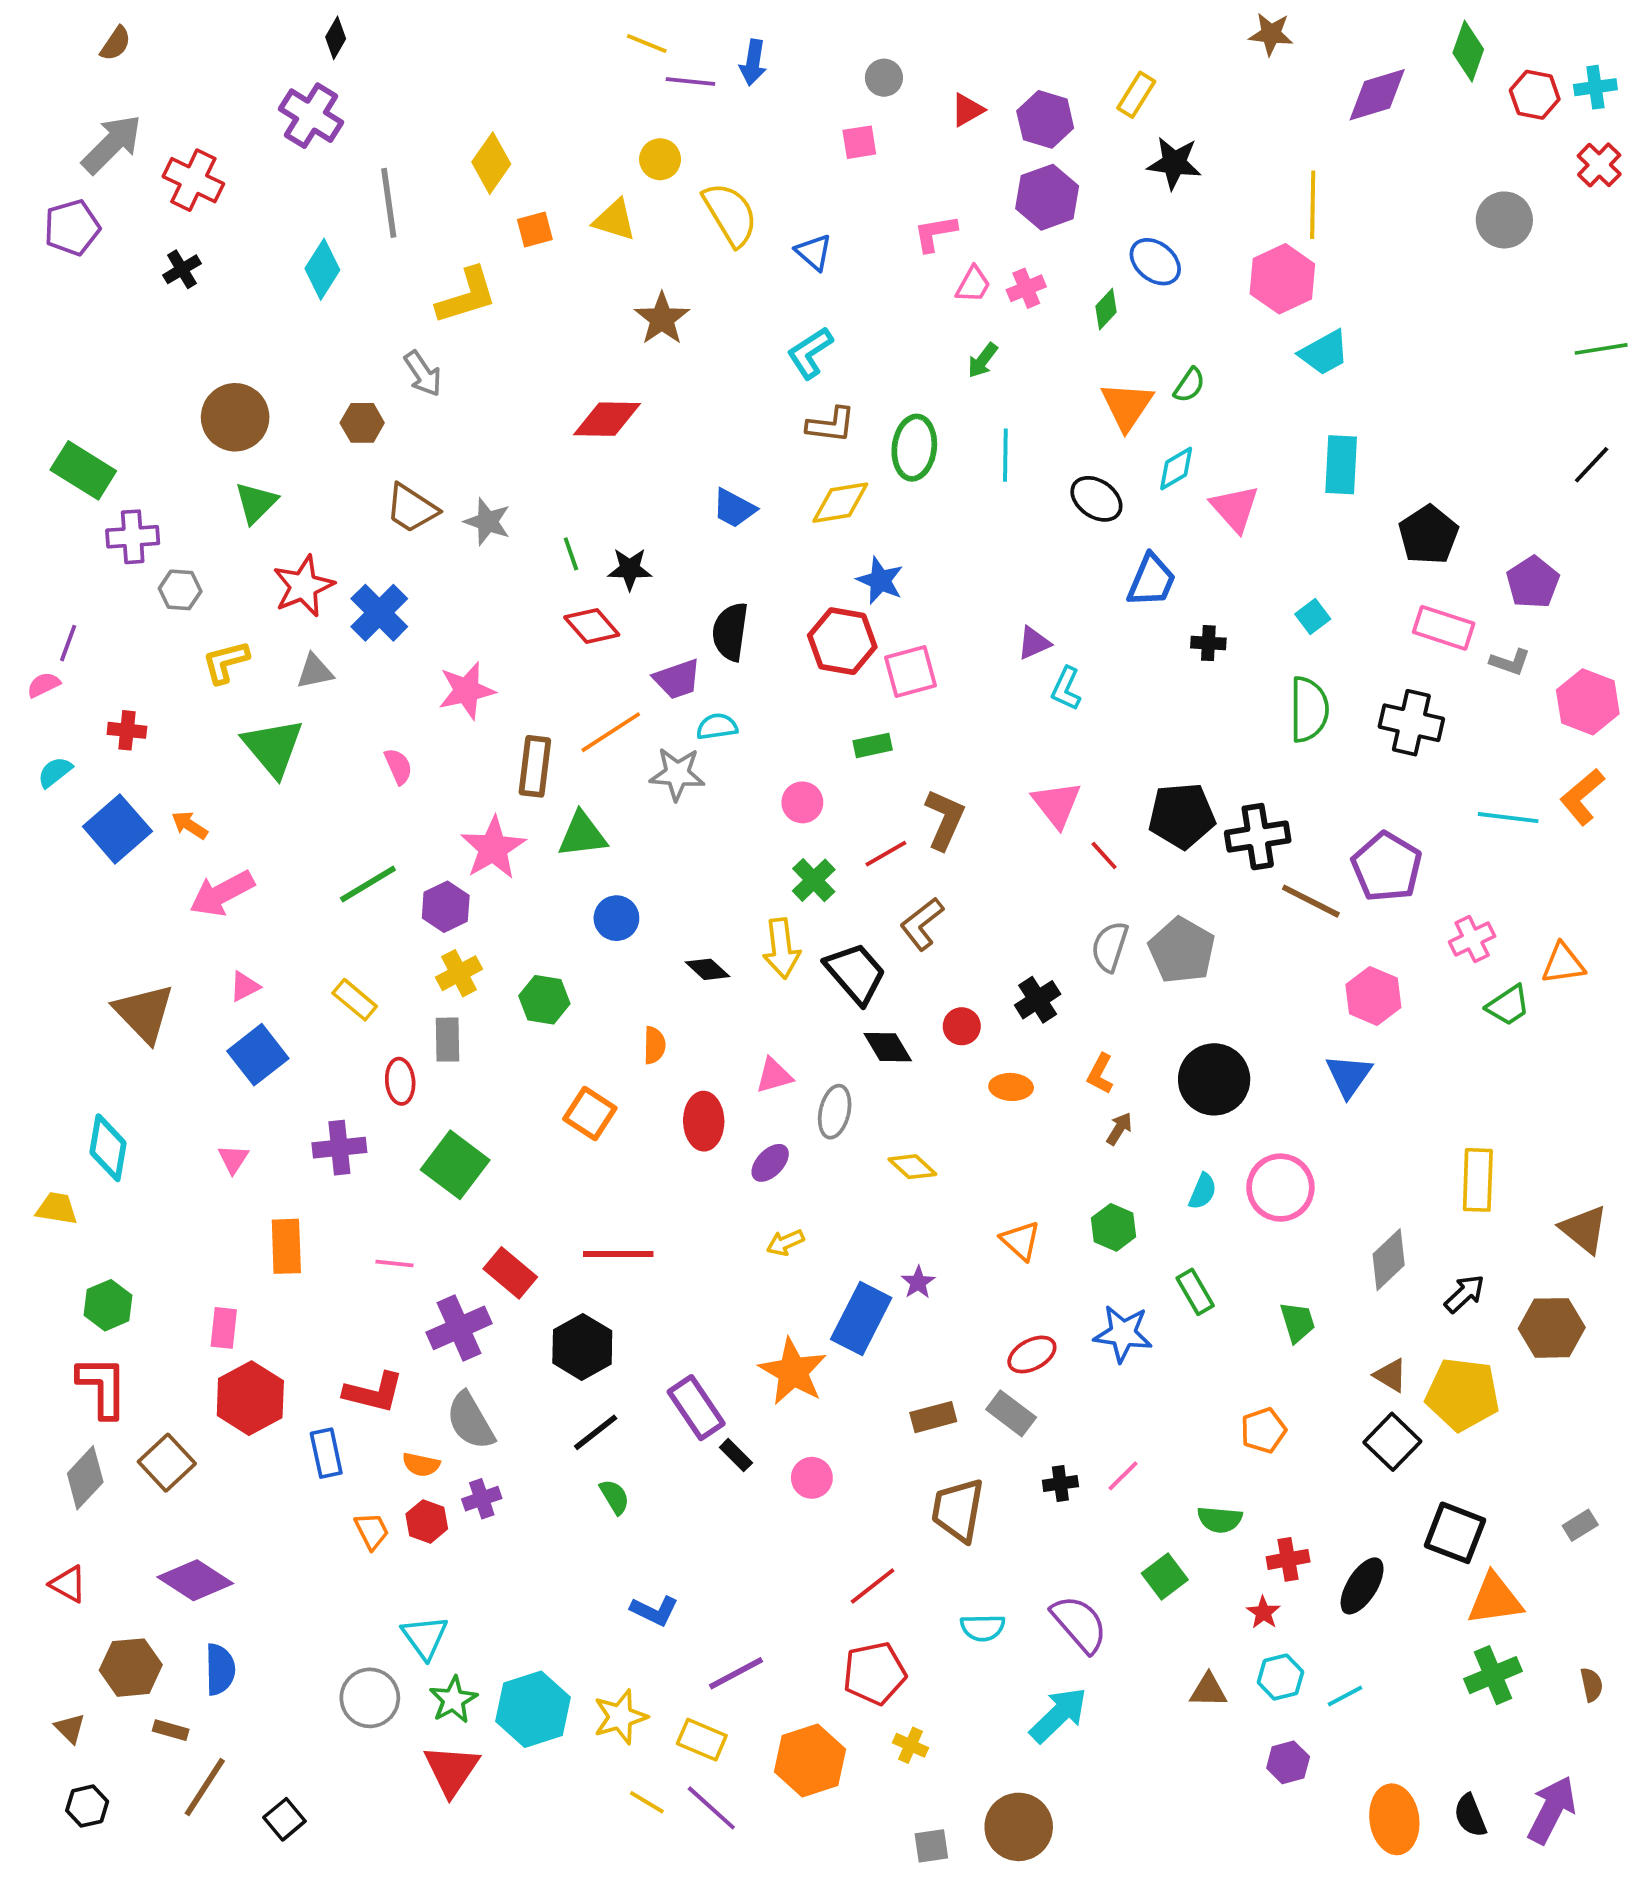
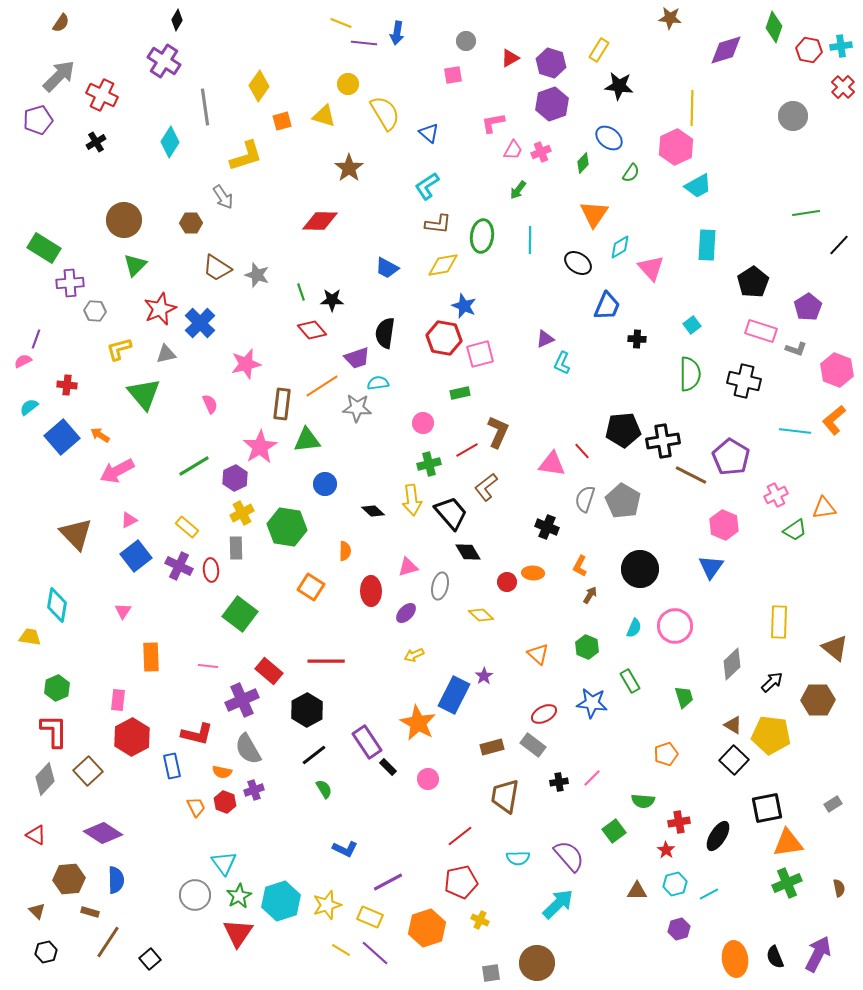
green line: (1601, 349) -> (806, 213), moved
green semicircle: (1189, 385) -> (631, 173), moved
pink triangle: (1057, 804) -> (552, 464), moved, turned -44
green cross: (814, 880) -> (429, 464), turned 30
green hexagon: (544, 1000) -> (287, 527), size x1.5
black cross: (1038, 1000) -> (547, 527), turned -35
red circle: (962, 1026) -> (507, 582), moved
purple cross: (339, 1148) -> (179, 566), moved, turned 32
black square: (1455, 1533) -> (767, 808), turned -32

